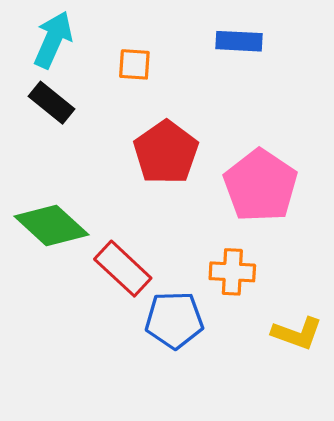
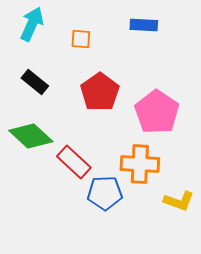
black rectangle: (51, 103) -> (35, 82), moved
orange cross: (232, 272) -> (140, 164), size x1.4

